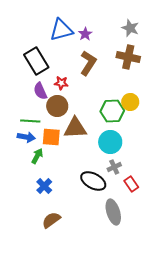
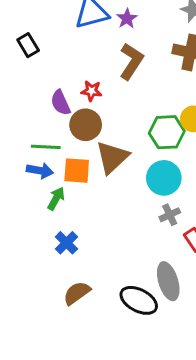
black rectangle: (36, 61) -> (28, 45), moved, size x0.6
brown triangle: (75, 128) -> (112, 157), turned -40
black ellipse: (93, 181) -> (139, 300), moved

